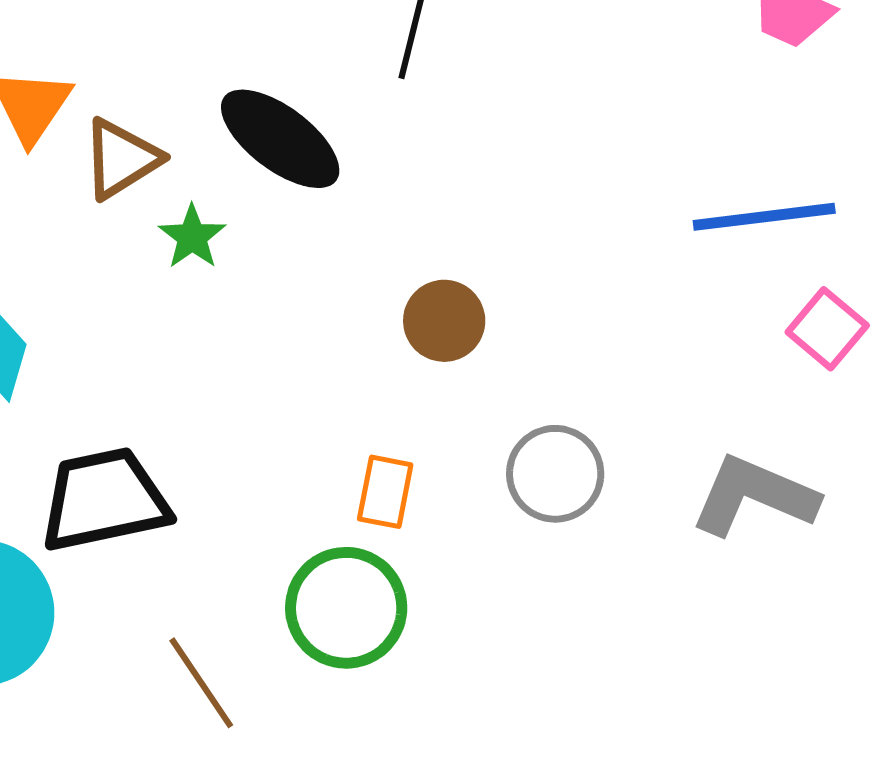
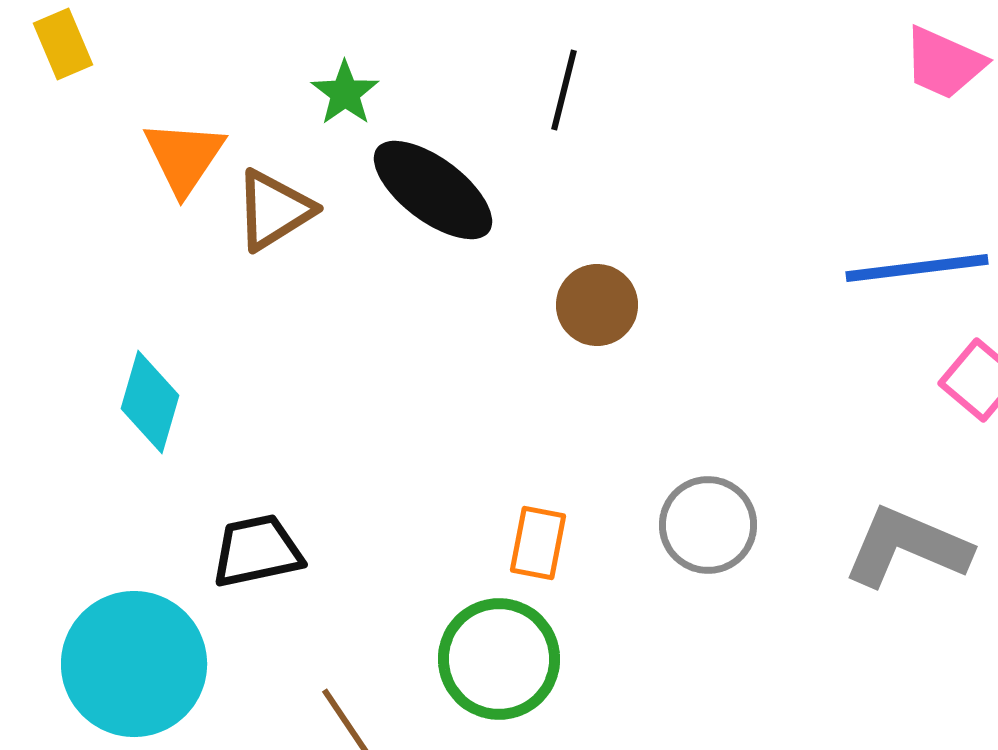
green star: (192, 237) -> (345, 93), moved
brown circle: (444, 321) -> (597, 305), moved
black trapezoid: (104, 500) -> (257, 551), size x0.7

